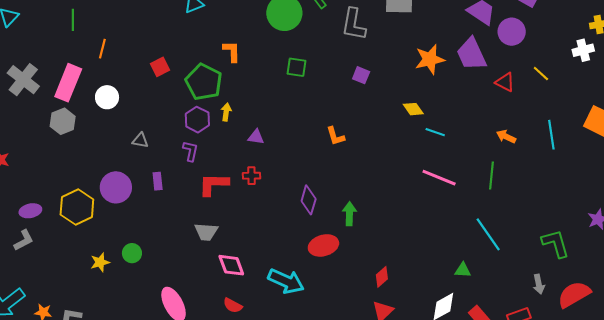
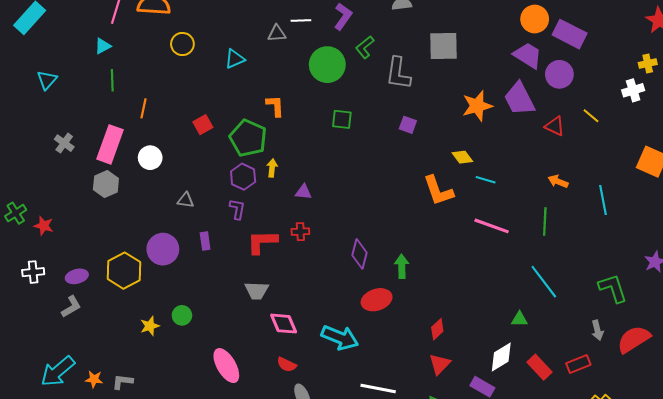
gray cross: (23, 80) -> (64, 143), size x0.6
cyan line: (551, 135) -> (603, 200), moved
orange L-shape: (335, 136) -> (438, 191), moved, size x1.6

